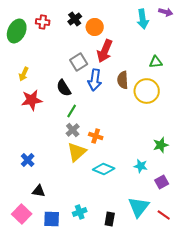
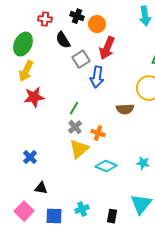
black cross: (75, 19) -> (77, 16), turned -32
green ellipse: (17, 31) -> (23, 44), moved
yellow arrow: (24, 74) -> (26, 71), size x1.5
brown semicircle: (123, 80) -> (125, 109), moved, turned -90
black semicircle: (64, 88) -> (63, 40), moved

